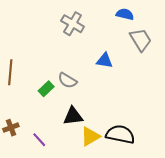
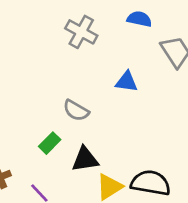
blue semicircle: (125, 14) -> (139, 19), moved
green rectangle: (46, 89) -> (50, 143), moved

